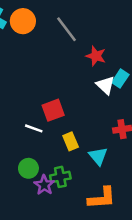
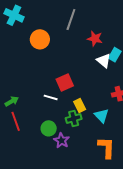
orange circle: (23, 21) -> (40, 39), moved
gray line: (66, 29) -> (71, 19), turned 60
green cross: (60, 177) -> (74, 119), moved
orange L-shape: (102, 198) -> (106, 148), turned -80

